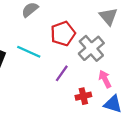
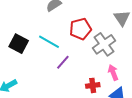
purple line: (62, 73) -> (63, 62), moved

